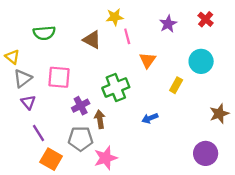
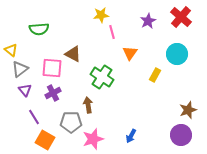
red cross: (206, 19) -> (181, 17), size x1.5
brown triangle: (92, 40) -> (73, 54), moved
green cross: (116, 88) -> (102, 77), turned -35
purple cross: (81, 106) -> (53, 93), moved
brown star: (219, 114) -> (188, 110), moved
blue arrow: (150, 118) -> (131, 136), moved, turned -40

